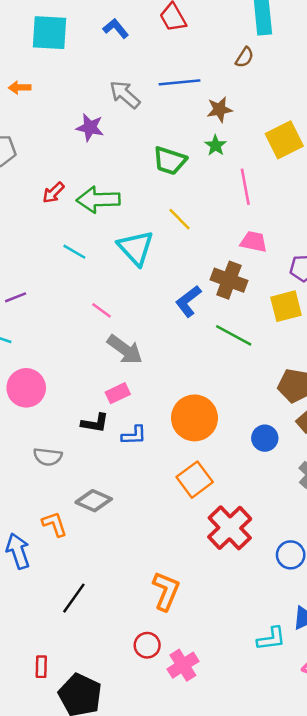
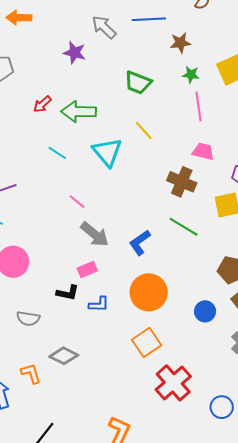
orange arrow: (20, 88) -> (19, 18), size x1.4
green star: (216, 145) -> (191, 75), moved, turned -30
blue L-shape: (188, 301) -> (140, 243), moved

